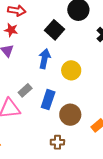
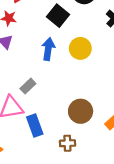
yellow circle: (71, 70) -> (80, 48), moved
blue rectangle: (48, 100) -> (35, 126), moved, turned -36

